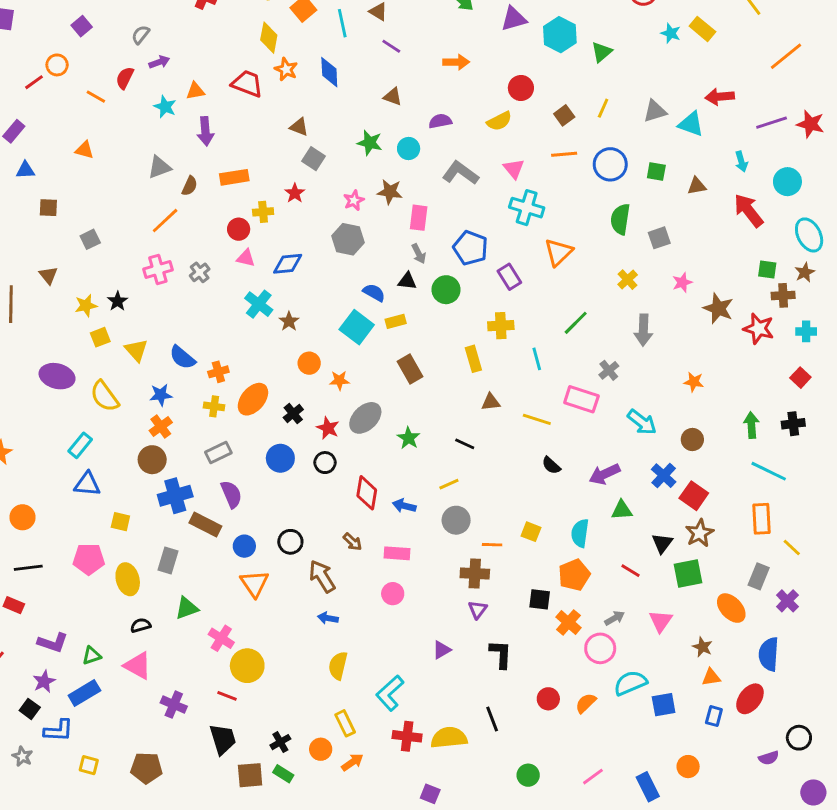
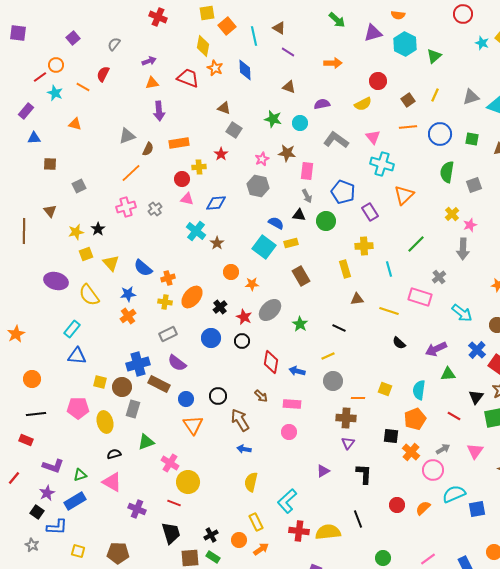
purple arrow: (159, 62) -> (149, 61), moved
cyan star: (165, 107) -> (55, 93), moved
pink star: (682, 282) -> (470, 225), moved
brown circle: (152, 460) -> (122, 387), moved
purple semicircle: (231, 494) -> (177, 363), turned 150

